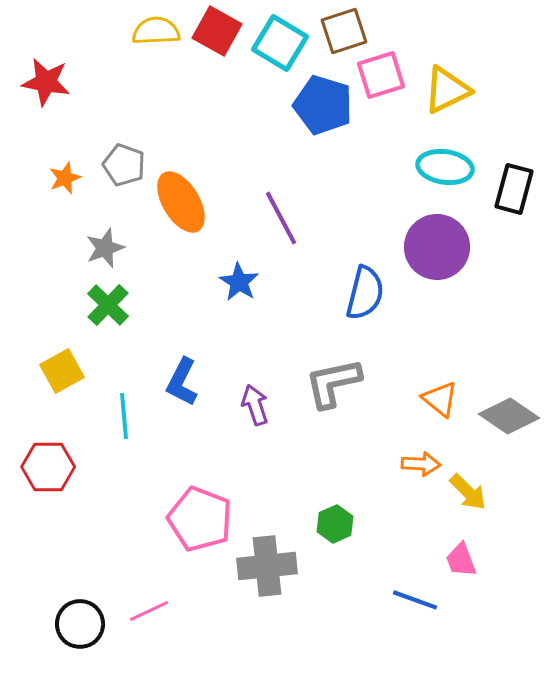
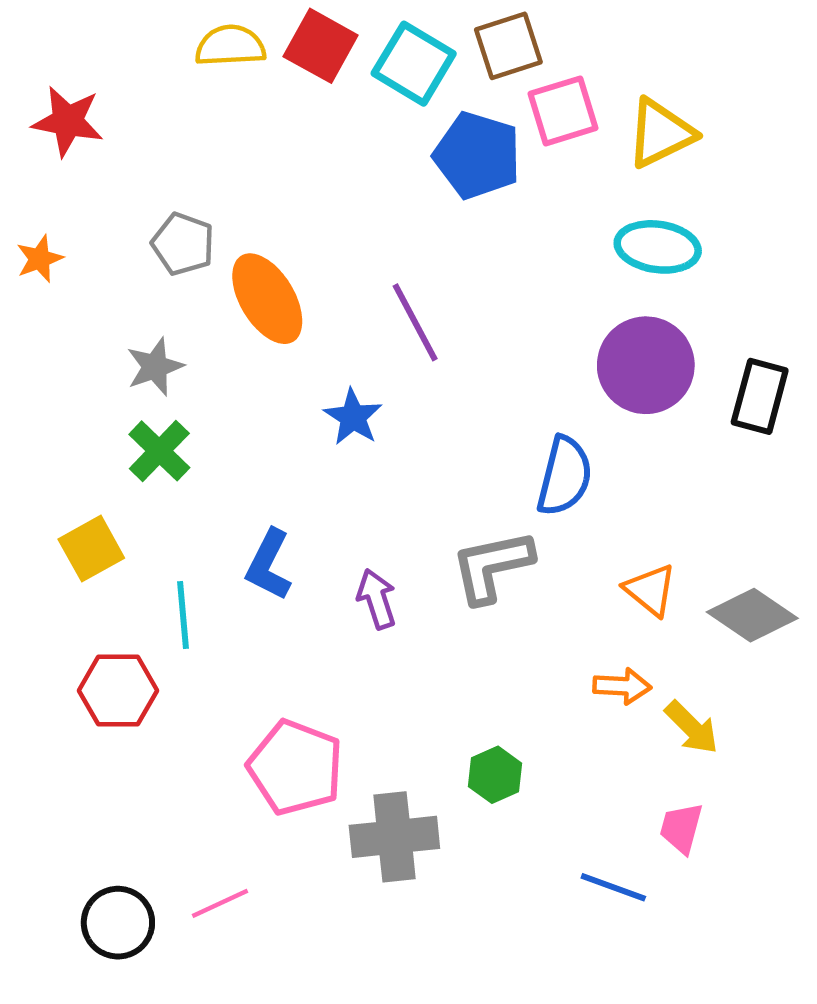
orange star: (65, 178) -> (40, 259), moved
black rectangle: (514, 189) -> (760, 396), moved
blue semicircle: (365, 293) -> (564, 476), moved
red hexagon: (48, 467) -> (118, 691), moved
pink trapezoid: (461, 560) -> (681, 828), turned 36

